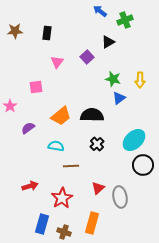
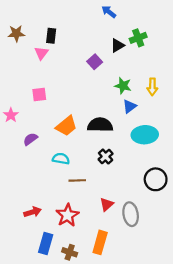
green cross: (125, 20) -> (138, 38), moved
pink triangle: (57, 62) -> (41, 53), moved
cyan ellipse: (134, 140) -> (145, 135), moved, turned 40
red arrow: (30, 186) -> (33, 212), moved

